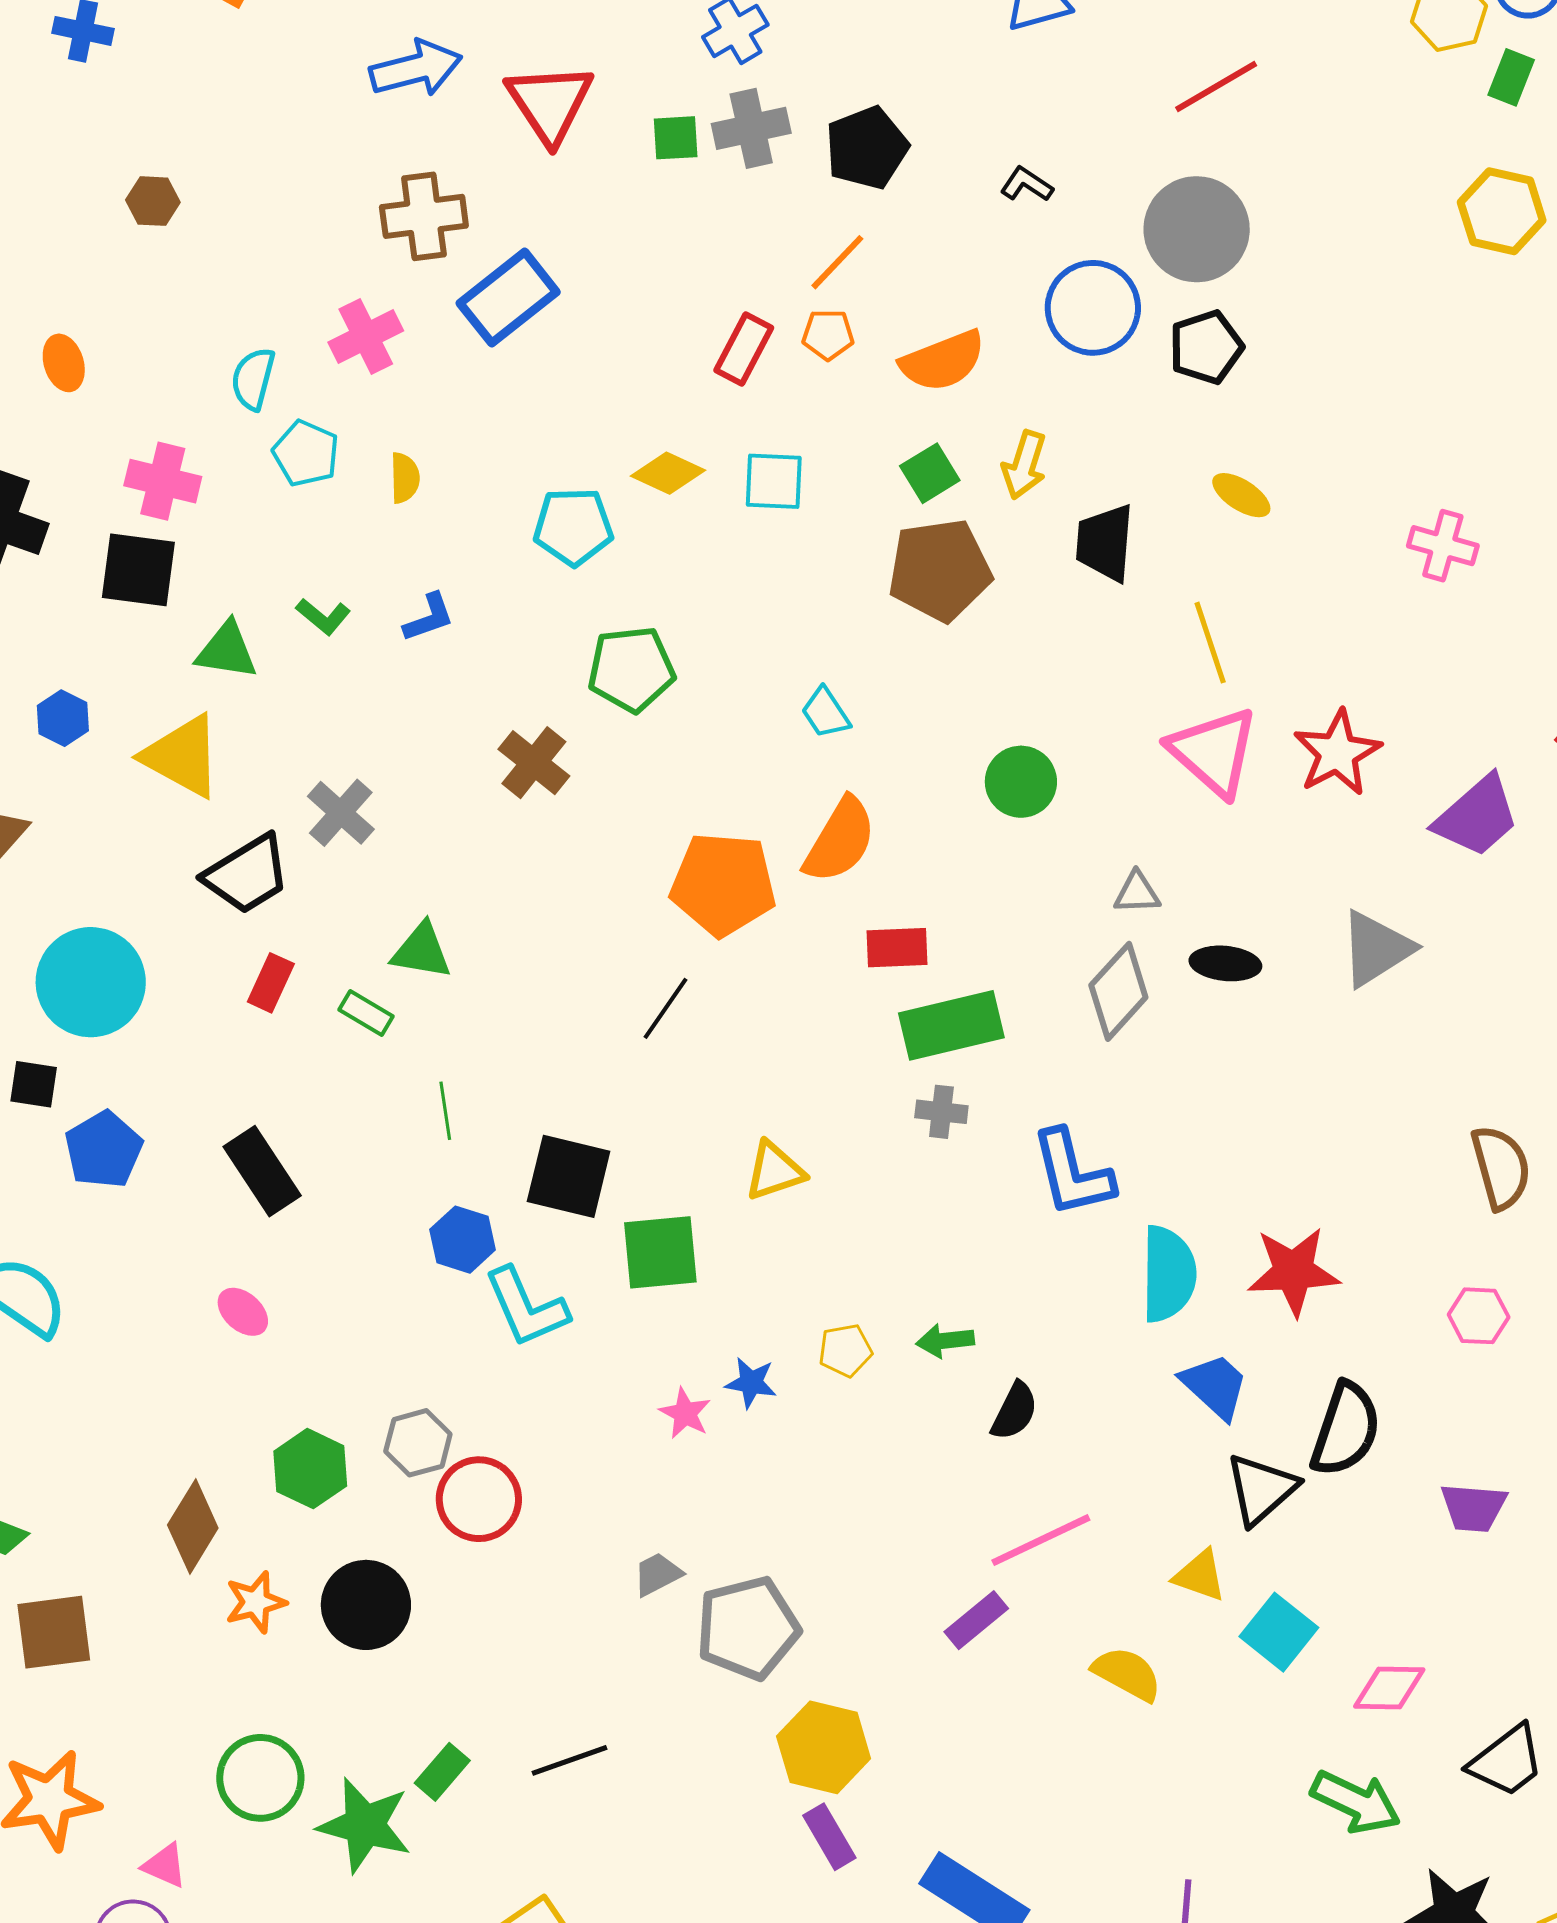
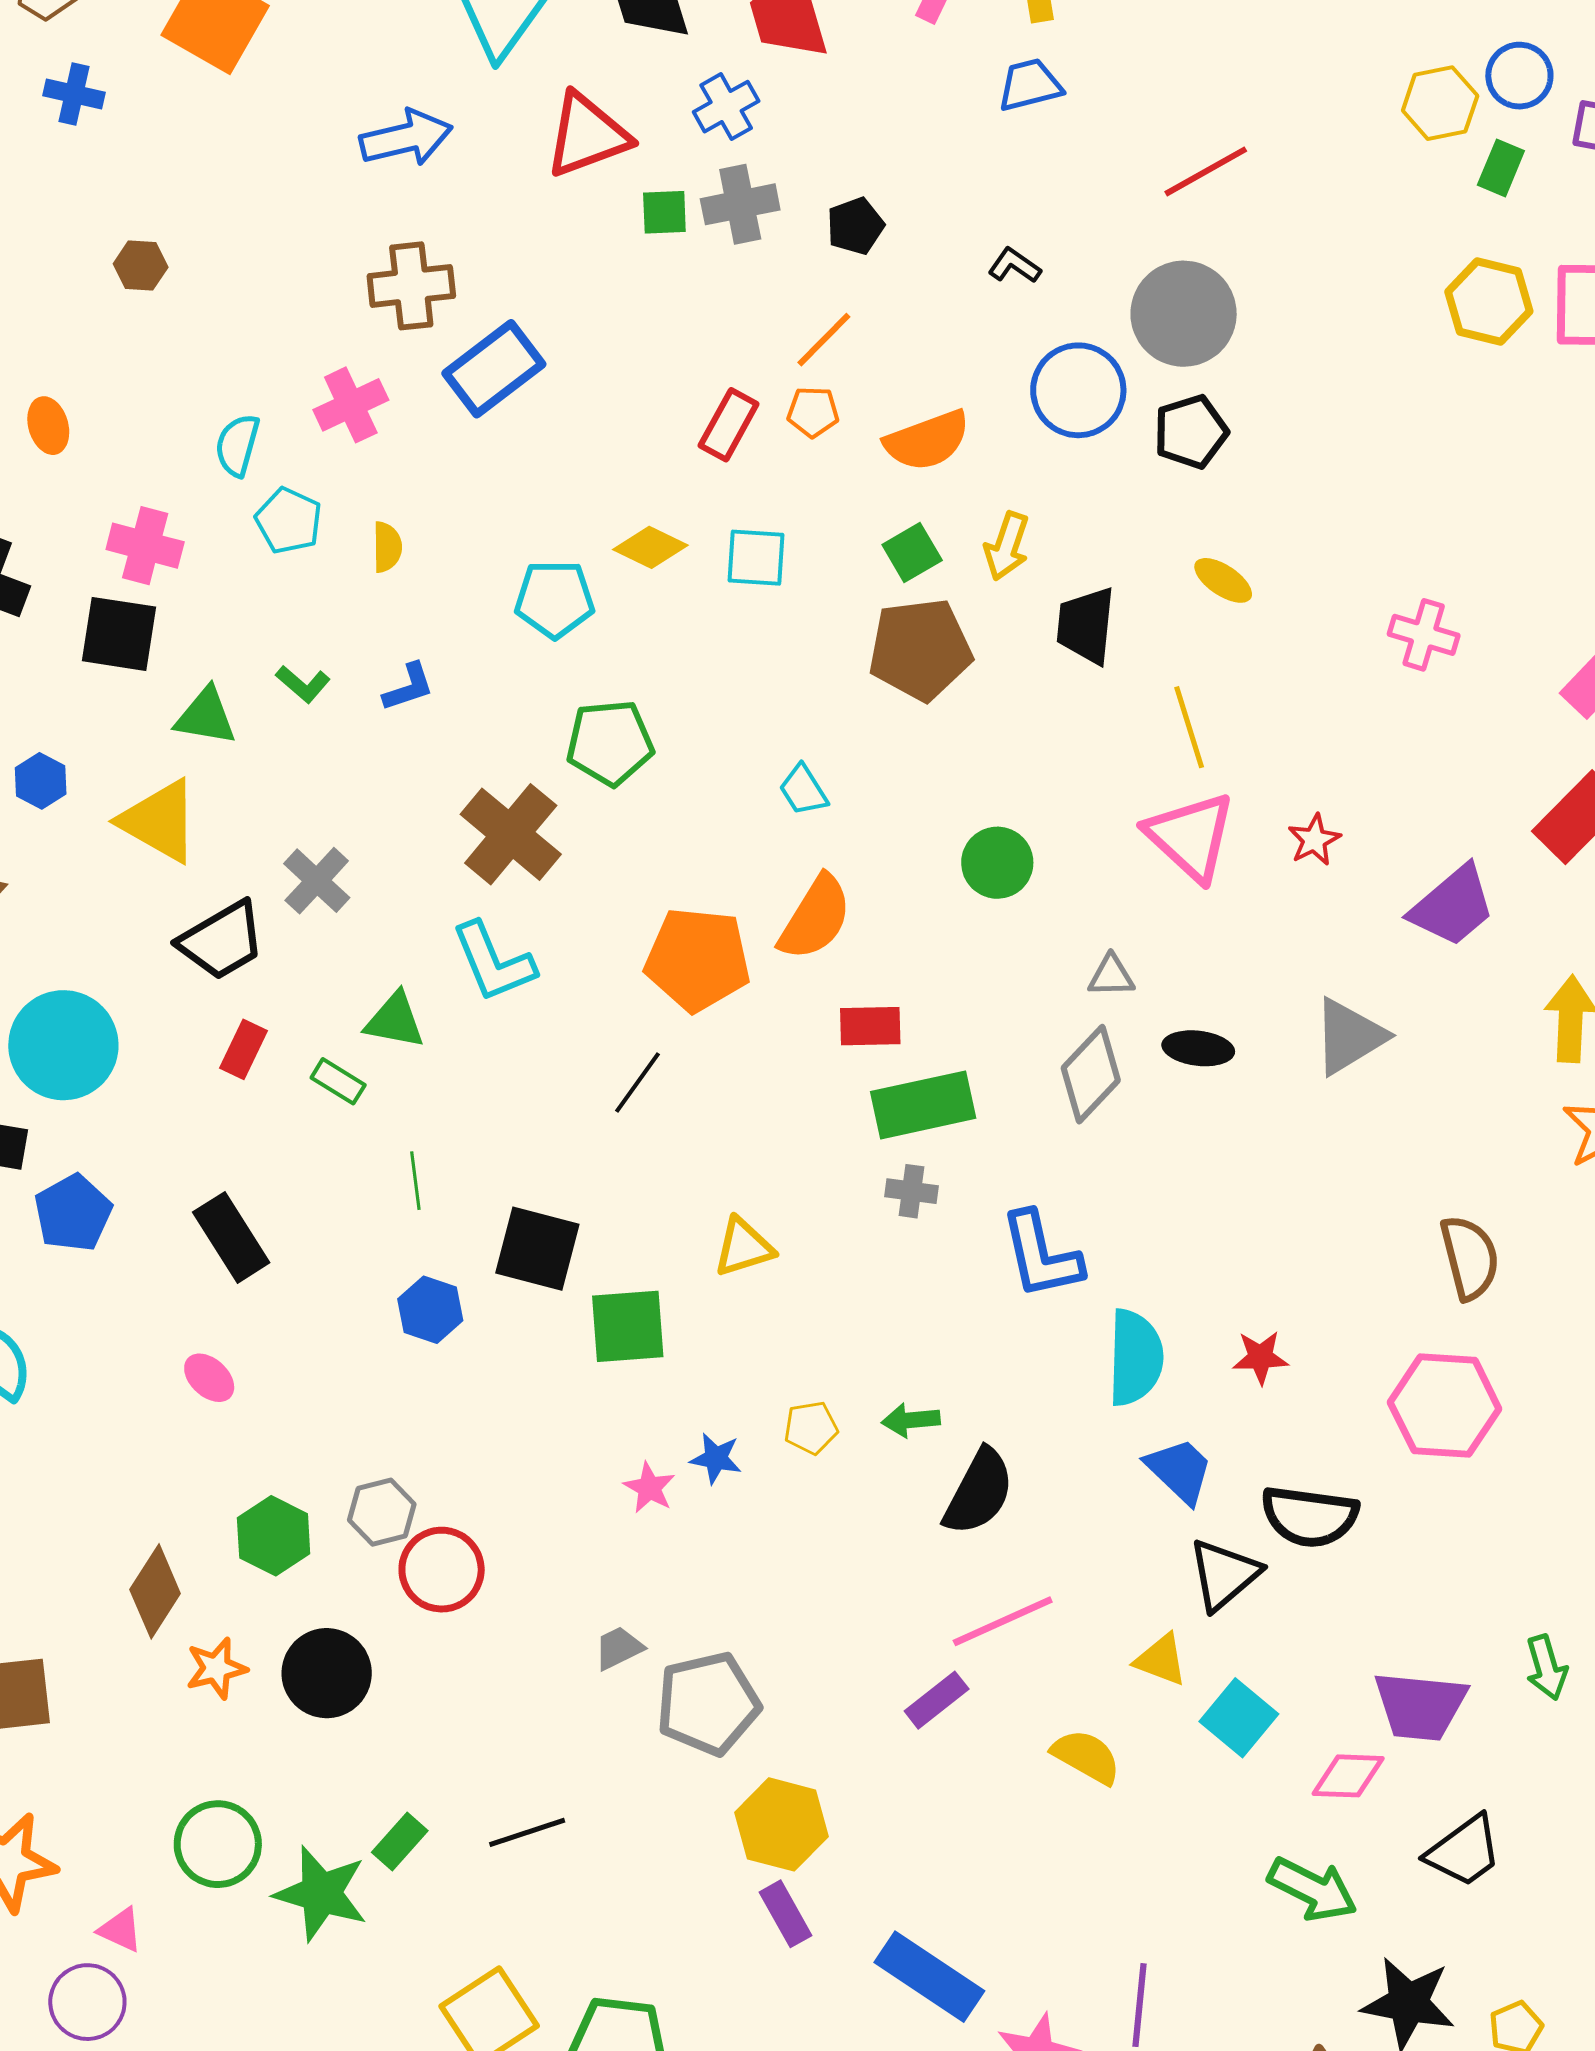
red triangle: (550, 103) -> (587, 135), moved, turned 42
black pentagon: (867, 148) -> (855, 226), size x0.7
red star: (1337, 753) -> (1314, 840), size x0.6
brown cross: (534, 763) -> (511, 834), size x1.4
red star: (1293, 1271) -> (1260, 1357), size x0.6
cyan L-shape: (526, 1307) -> (493, 962), moved
pink hexagon: (1479, 1316) -> (1445, 1406), size x1.8
black semicircle: (1015, 1411) -> (979, 1492), size x1.5
black semicircle: (1346, 1429) -> (1310, 1516), turned 78
purple trapezoid: (1473, 1508) -> (1420, 1706), moved, size x1.4

